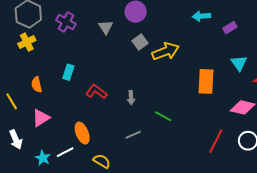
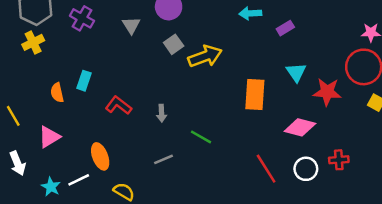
orange semicircle: (37, 85) -> (57, 93), moved
red line: (216, 141) -> (266, 169), turned -60

